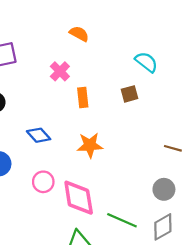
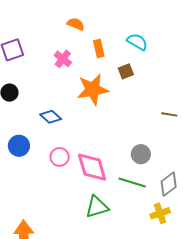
orange rectangle: (83, 97) -> (99, 48), moved
orange star: (90, 145) -> (93, 90), moved, size x1.4
gray circle: (164, 189) -> (141, 154), moved

